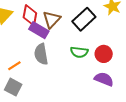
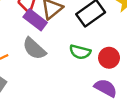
gray semicircle: (41, 54) -> (34, 49), turned -45

